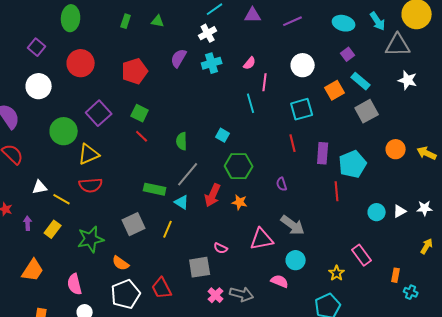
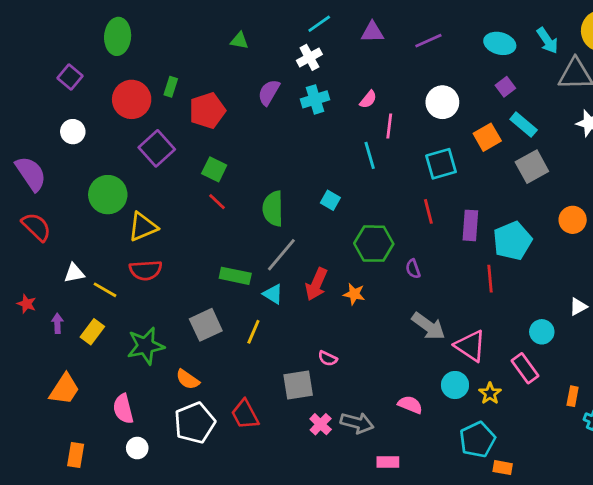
green rectangle: (126, 21) -> (171, 87), moved
white circle: (39, 86) -> (73, 132), size x0.7
purple square: (99, 113) -> (157, 148), moved
green semicircle: (182, 141) -> (273, 209), size x1.4
green hexagon: (239, 166) -> (374, 244), moved
cyan circle: (377, 212) -> (542, 332), moved
pink triangle: (262, 239) -> (470, 346), moved, turned 45
cyan circle: (296, 260) -> (455, 385), moved

